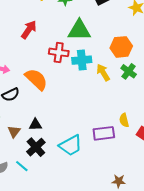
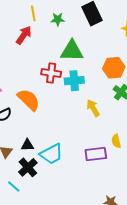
red arrow: (29, 30) -> (24, 35), moved
yellow arrow: (103, 72) -> (93, 108), moved
cyan trapezoid: (71, 145) -> (51, 154), moved

